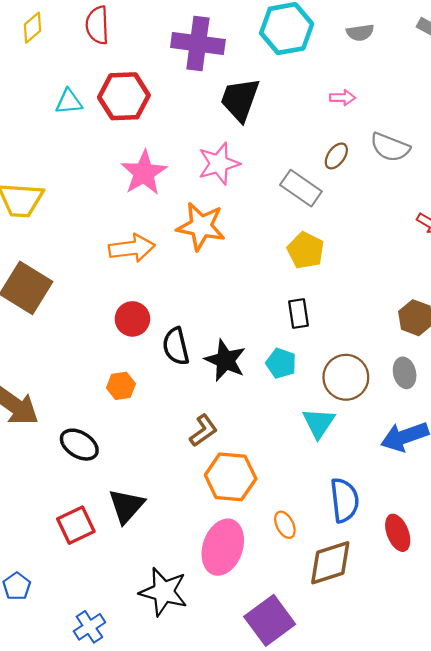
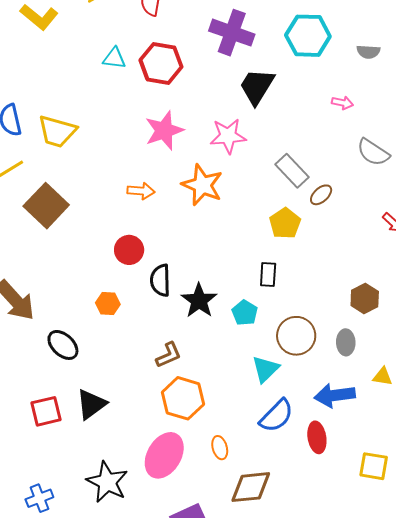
brown ellipse: (336, 156) -> (321, 195), moved
orange arrow: (132, 248) -> (141, 191), size x0.7
blue semicircle: (344, 500) -> (276, 416), moved, turned 39
red ellipse: (398, 533) -> (317, 437), moved

